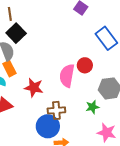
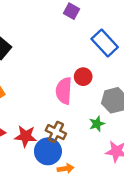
red star: (34, 88) -> (26, 136), moved
brown cross: (56, 110) -> (56, 132), turned 36

